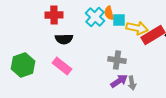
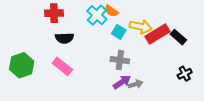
orange semicircle: (109, 13) -> (111, 11), turned -40
cyan square: (119, 20) -> (119, 32), moved, turned 32
gray arrow: (132, 83) -> (136, 84), turned -96

